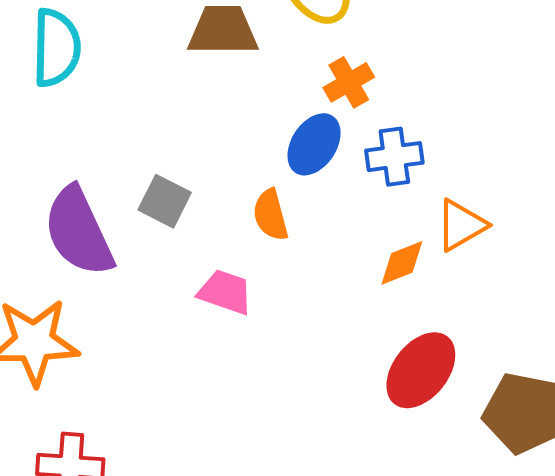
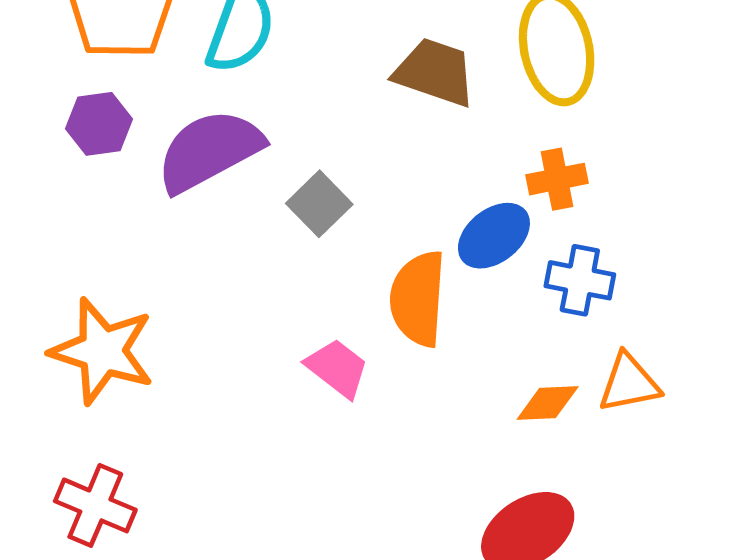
gray square: (165, 201) -> (319, 204), moved
orange semicircle: (271, 215) -> (418, 299), size x1.5
purple semicircle: (79, 232) -> (209, 151), moved, turned 68

